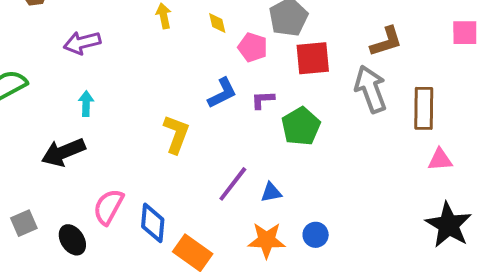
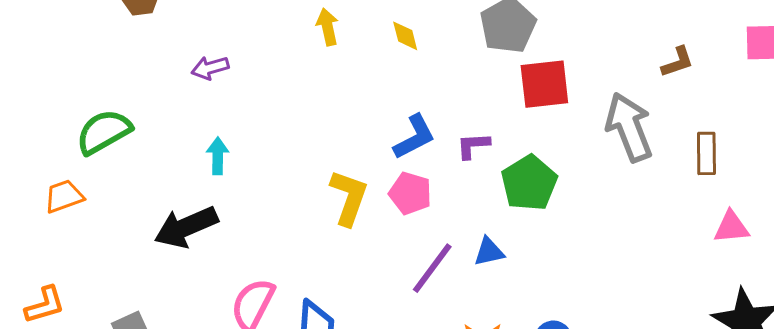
brown L-shape: (386, 42) -> (677, 62), moved, size x0.7
purple arrow: (82, 43) -> (210, 68), size x0.7
pink pentagon: (253, 47) -> (410, 193), moved
brown rectangle: (424, 108) -> (706, 153), size x0.7
blue triangle: (271, 192) -> (489, 252), moved

